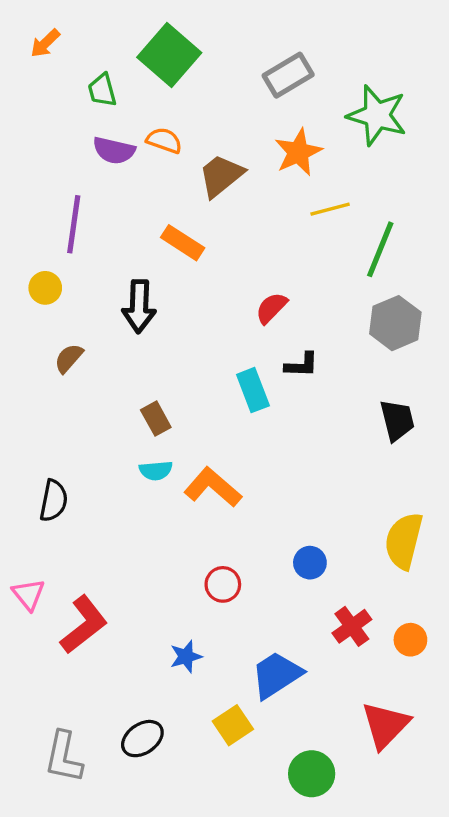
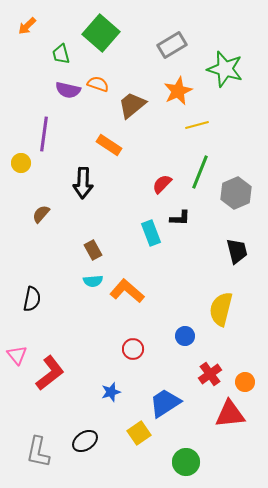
green line: (380, 249) -> (200, 172), moved
yellow circle: (45, 288) -> (21, 163), moved
yellow semicircle: (404, 541) -> (221, 309), moved
red triangle: (385, 725) -> (230, 414), moved, turned 40

